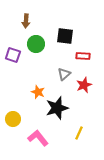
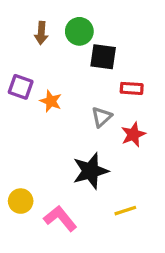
green circle: (36, 44) -> (79, 31), moved
orange star: (38, 92) -> (51, 101), moved
yellow circle: (13, 119) -> (21, 201), moved
yellow line: (79, 133) -> (125, 211), turned 48

